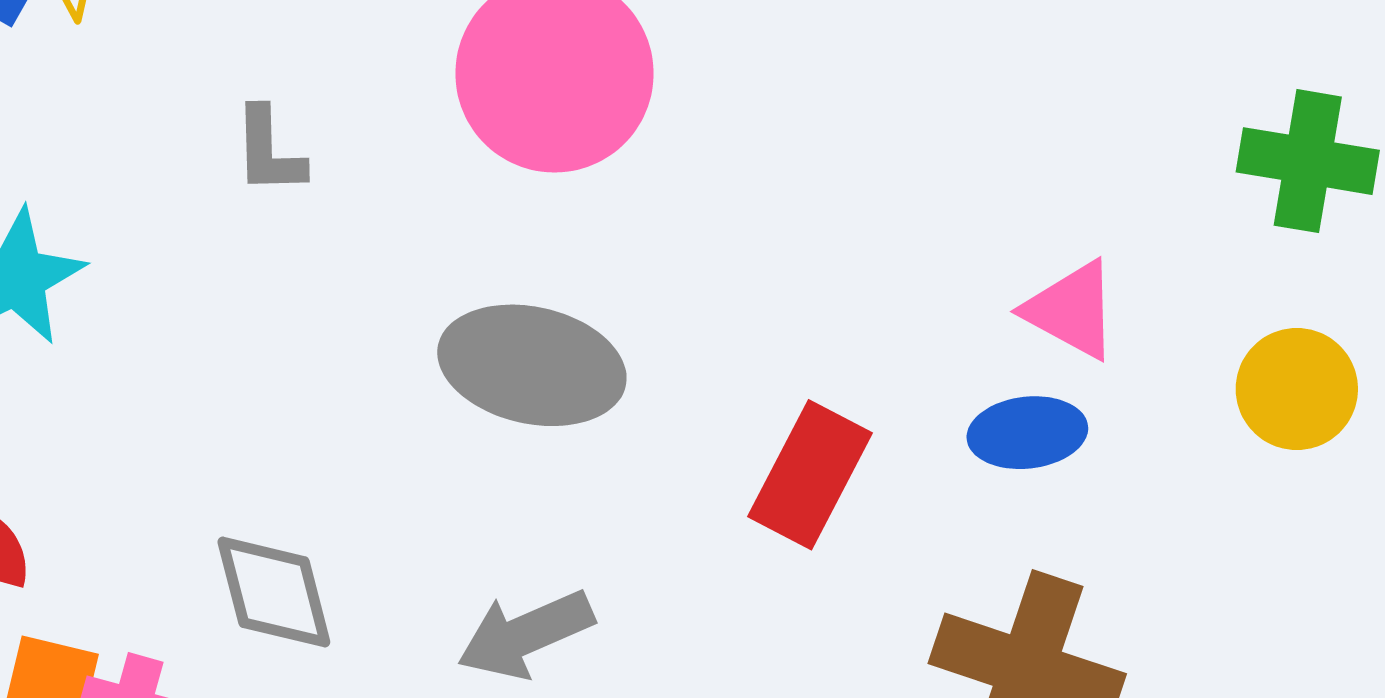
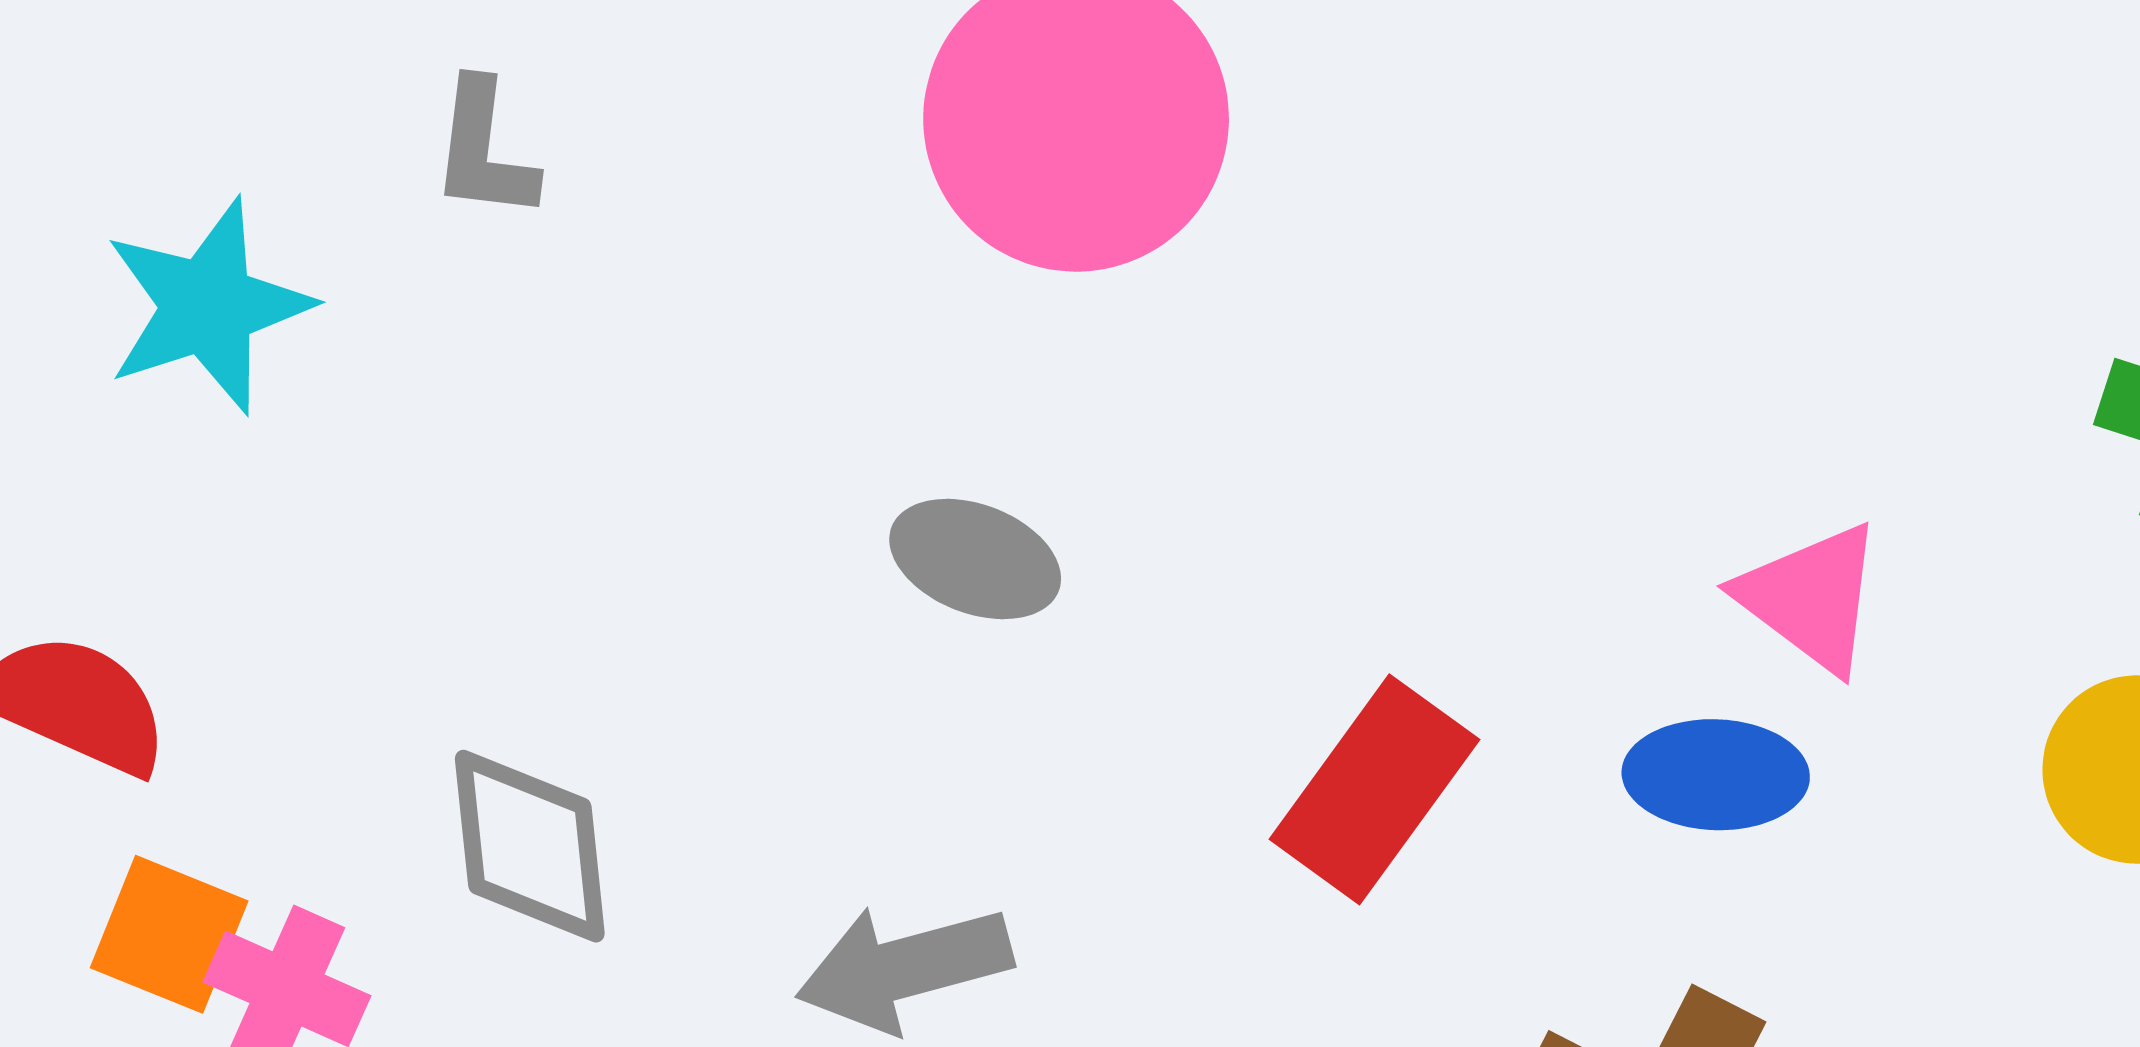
gray L-shape: (269, 151) -> (484, 150), moved
gray ellipse: (532, 365) -> (975, 559), size x0.6

